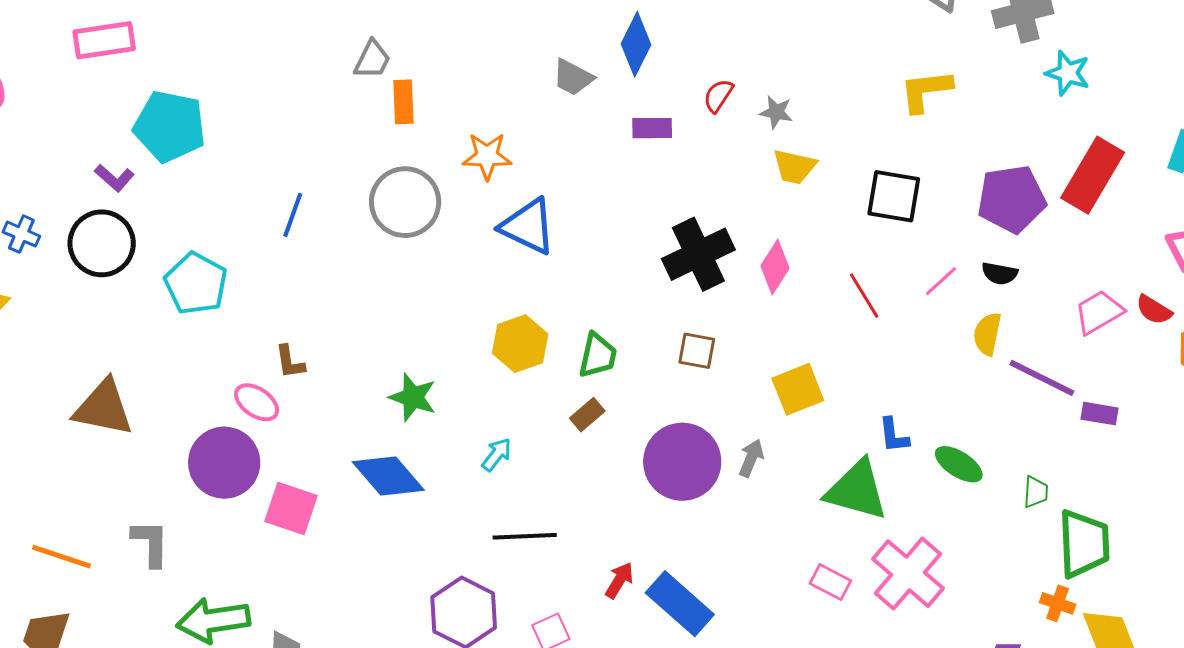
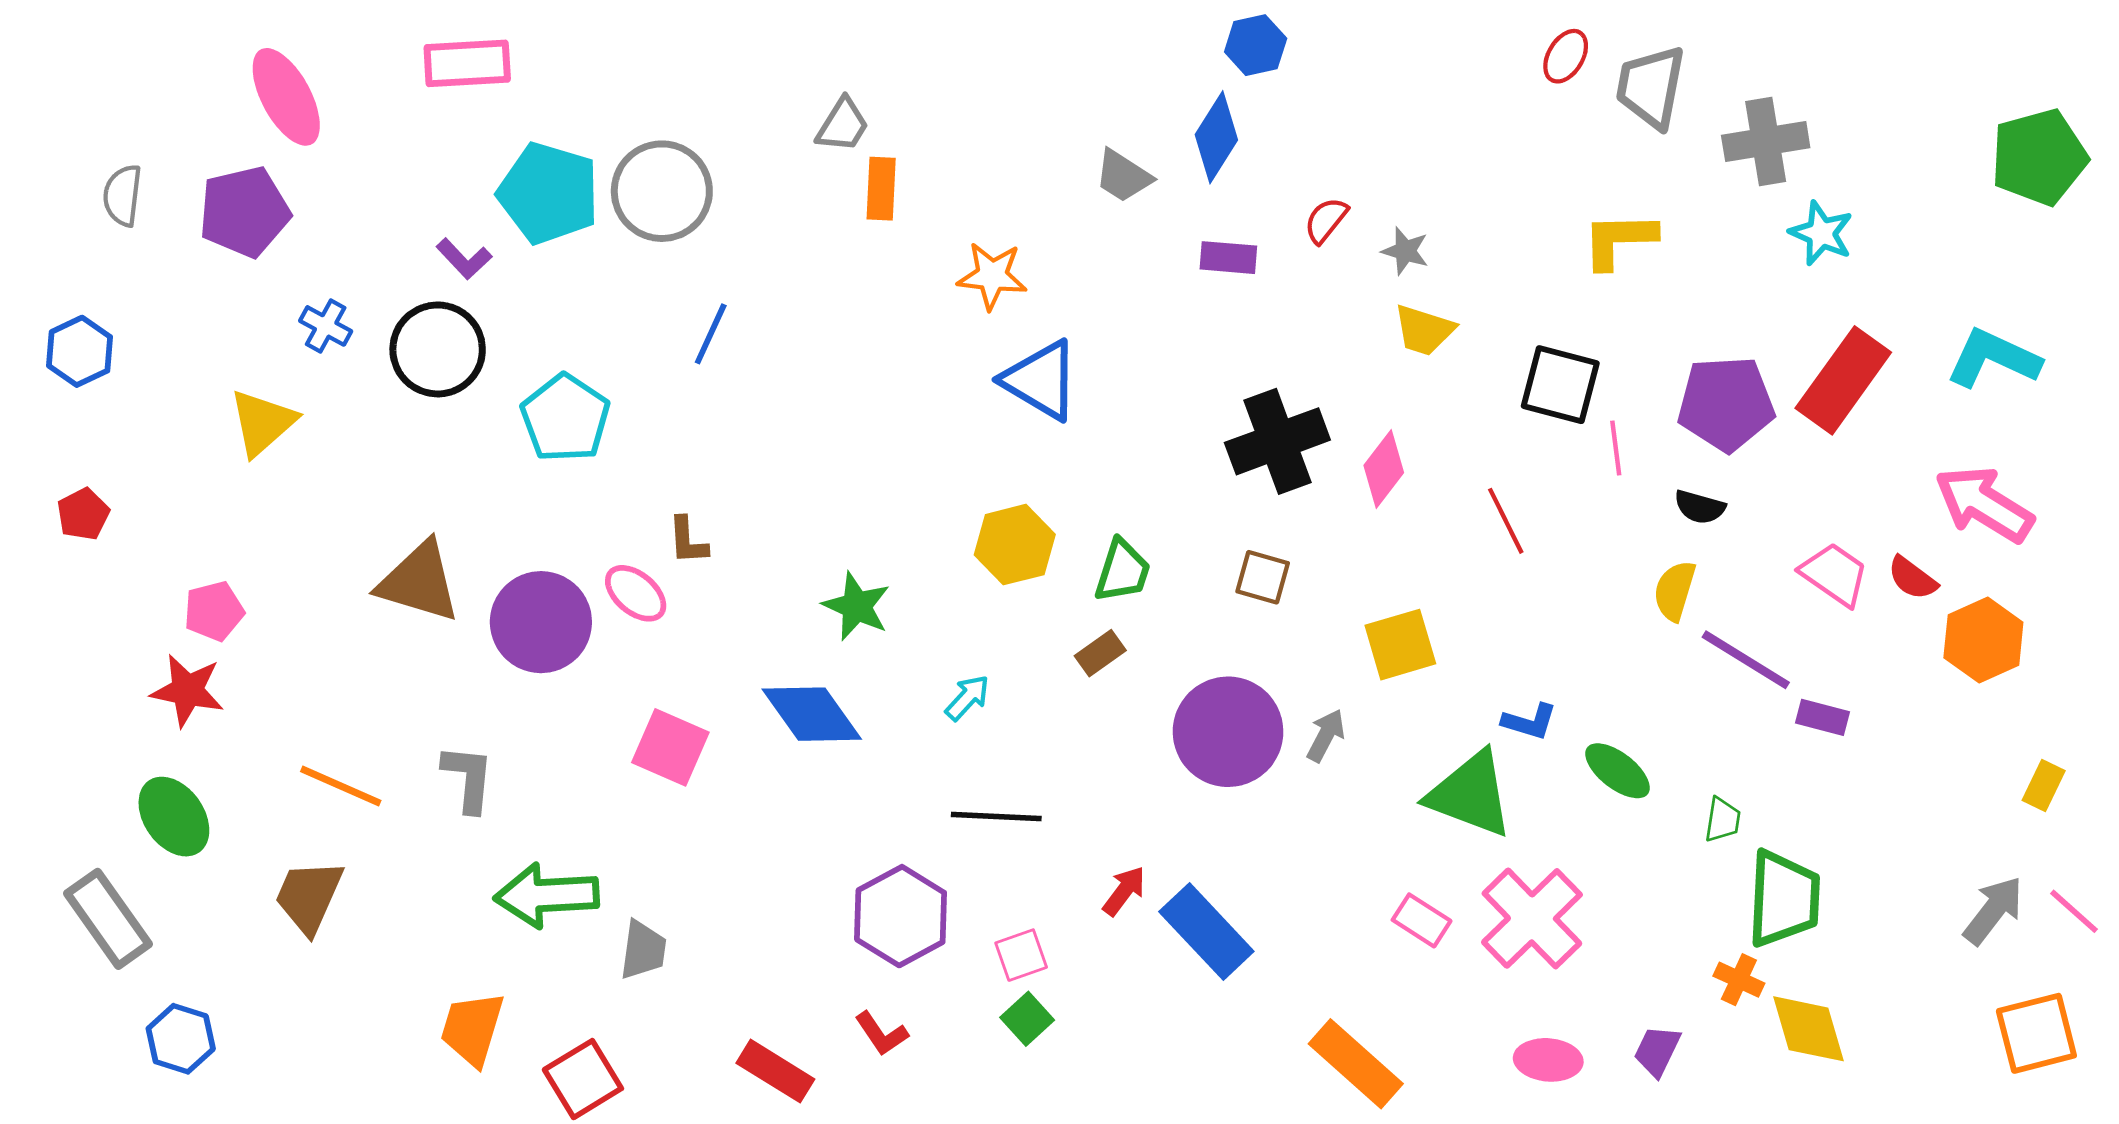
gray circle: (405, 202) -> (662, 191), moved
pink line: (941, 281) -> (1616, 448), moved, turned -60
pink trapezoid: (1099, 312) -> (1834, 574), turned 60
blue L-shape: (894, 435) -> (1529, 722), turned -72
purple circle: (224, 463) -> (541, 622), moved

